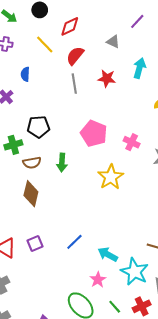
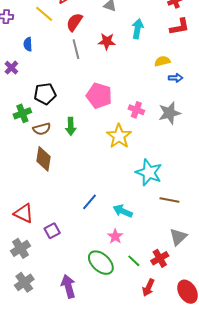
pink cross: (132, 142) -> (136, 110), moved
purple square: (35, 244) -> (52, 231), moved
cyan star: (135, 272) -> (149, 172), moved

